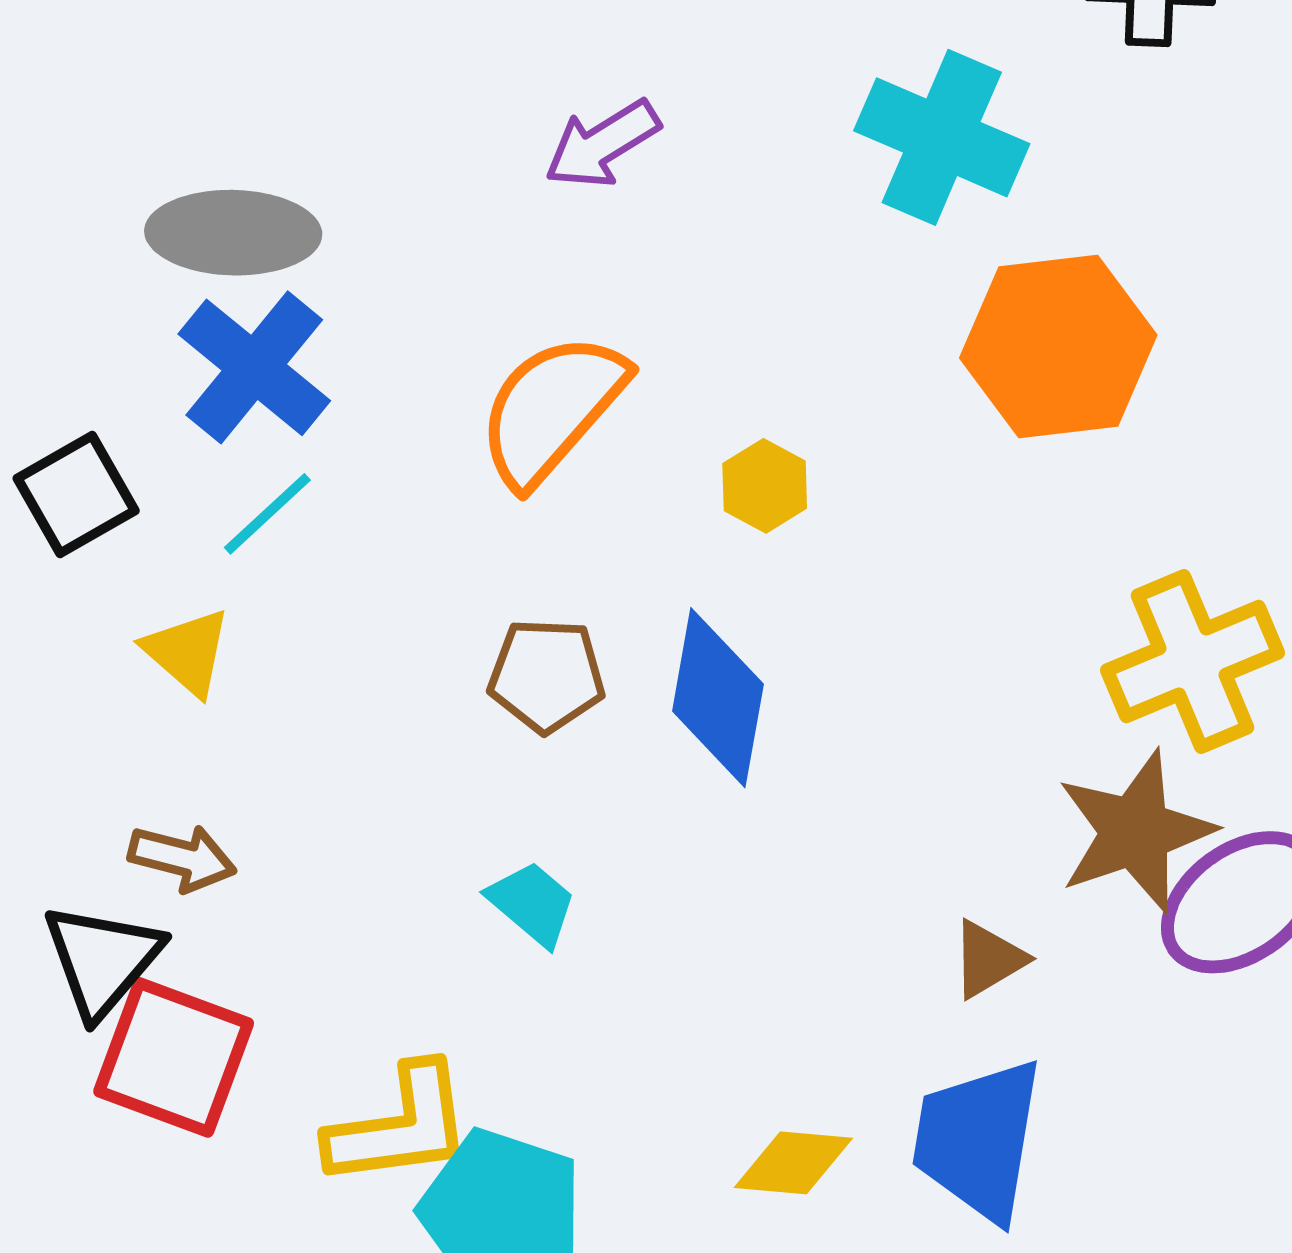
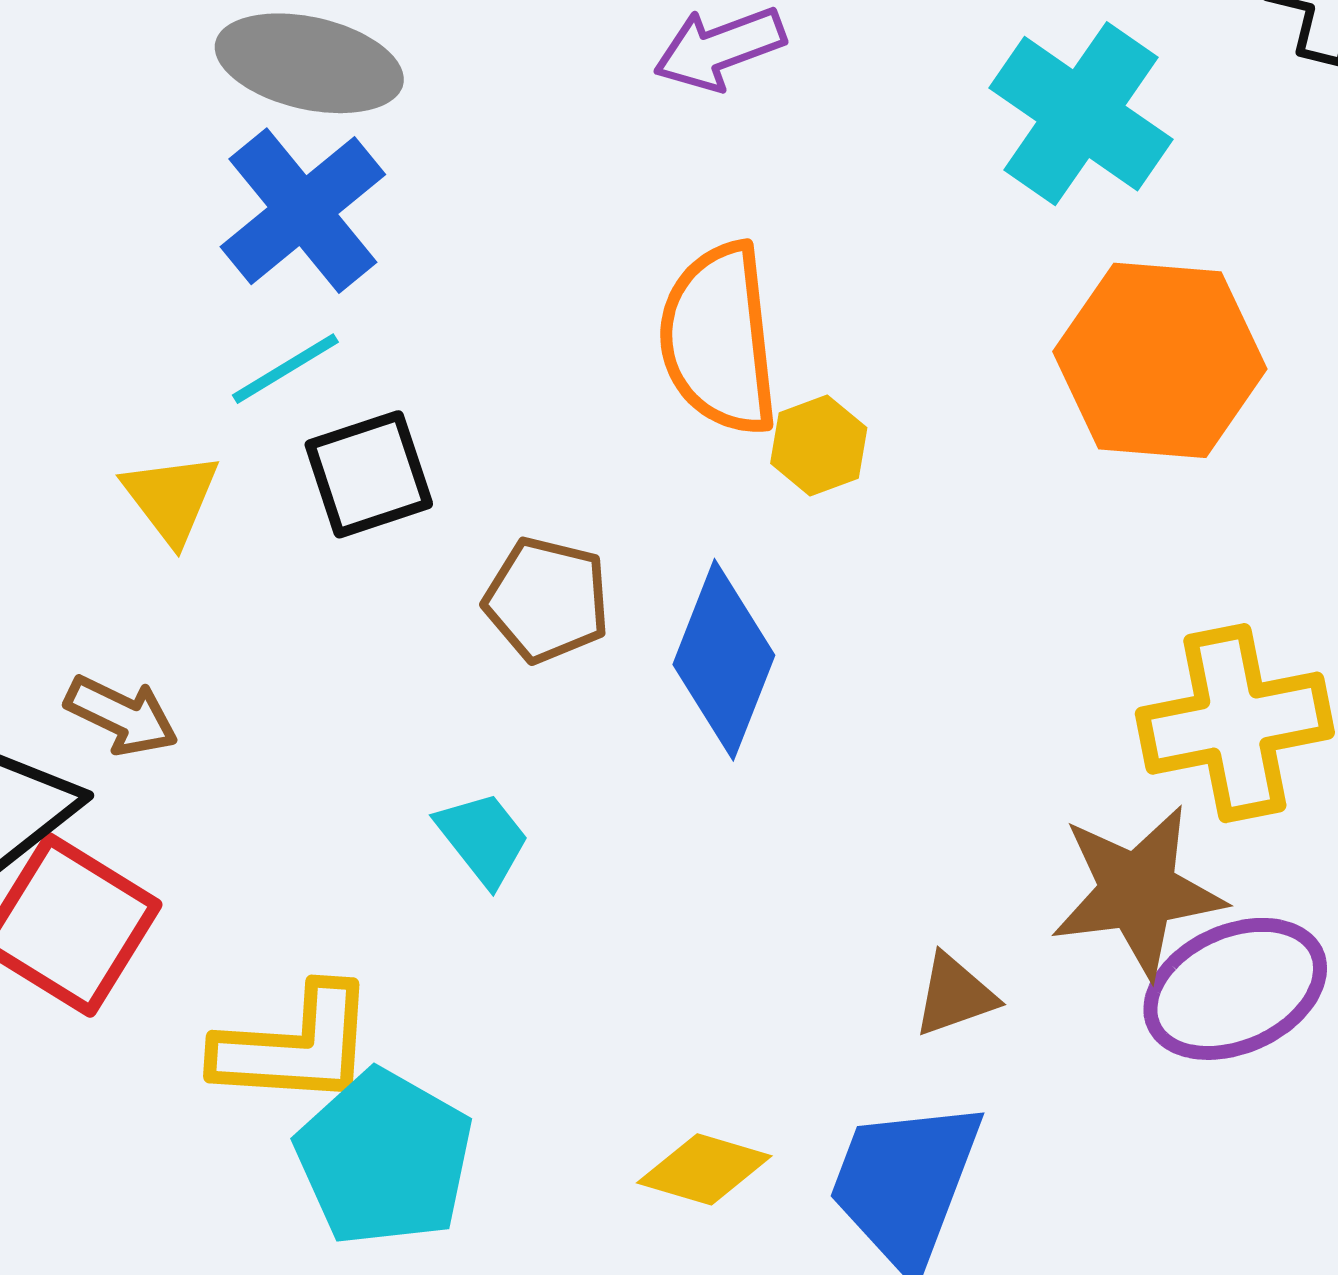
orange semicircle: (552, 409) -> (719, 339), moved, turned -59
black square: (76, 494) -> (369, 474), moved

